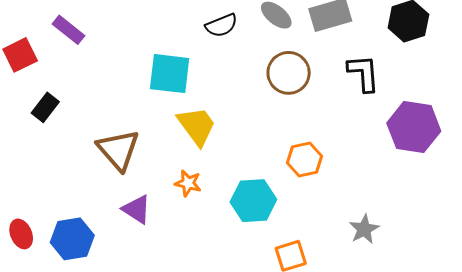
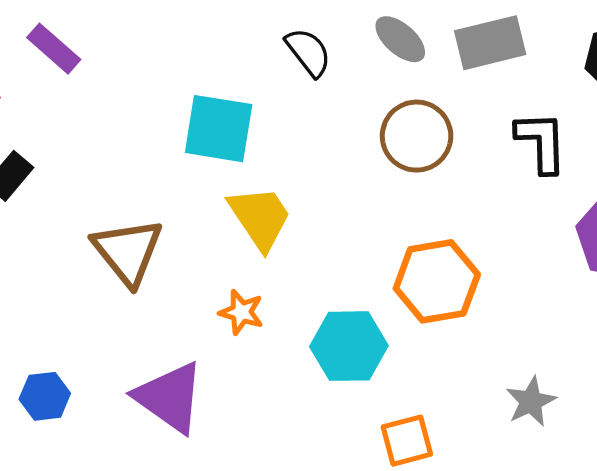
black semicircle: (221, 25) -> (308, 52), turned -108
orange hexagon: (305, 160) -> (437, 281), size x1.4
purple triangle: (137, 209) -> (170, 397), moved, size x1.5
blue hexagon: (72, 239) -> (45, 396), size x0.7

